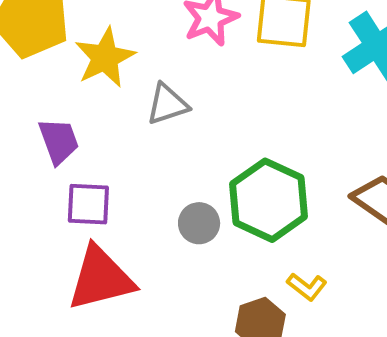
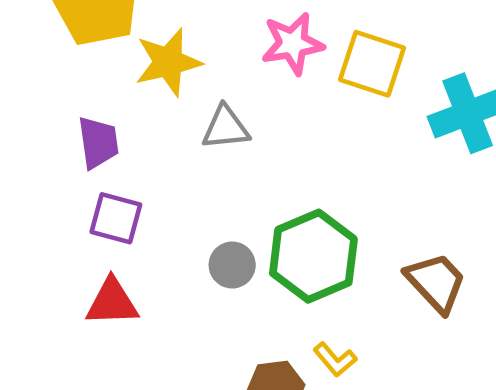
red triangle: (101, 278) -> (112, 302), size x0.7

